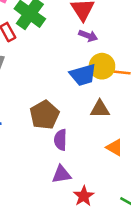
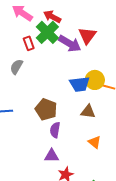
purple arrow: (88, 36) -> (70, 44), moved, size x1.6
brown pentagon: (44, 115) -> (46, 109), turned -30

